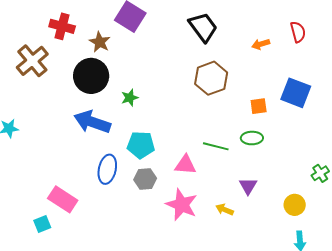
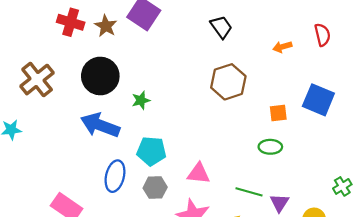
black trapezoid: (203, 27) -> (221, 27), size x0.7
brown star: (100, 42) -> (106, 26), moved
brown cross: (32, 61) -> (37, 80), moved
green line: (216, 146) -> (249, 192), moved
purple triangle: (248, 186) -> (280, 203), moved

